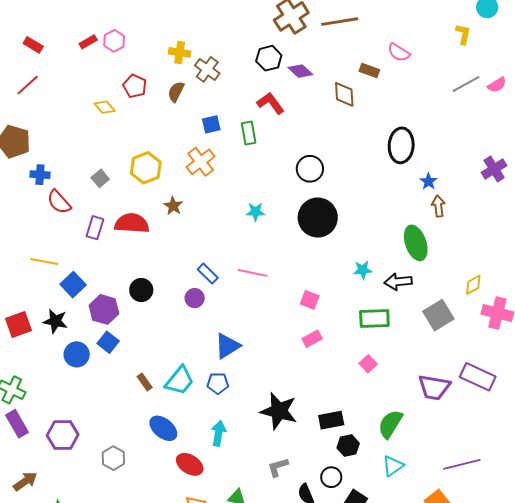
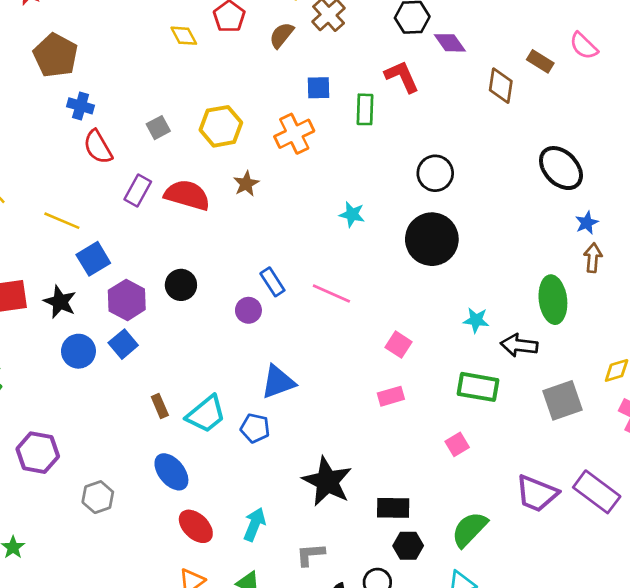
black ellipse: (401, 145) -> (561, 168), turned -60
cyan arrow: (219, 433) -> (255, 524), moved

